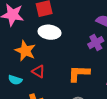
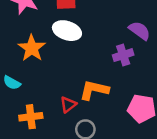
red triangle: (38, 71) -> (68, 105), moved, turned 40

